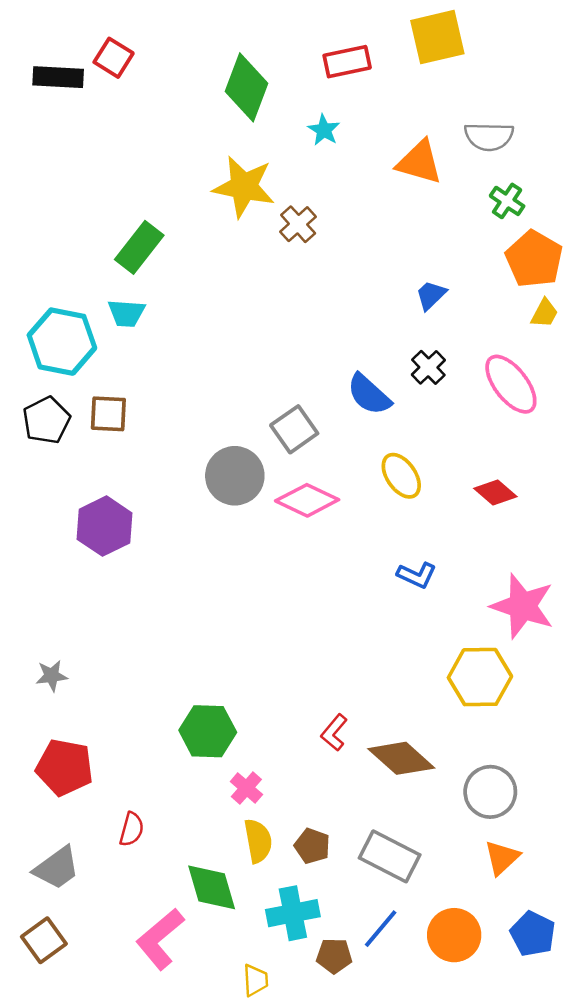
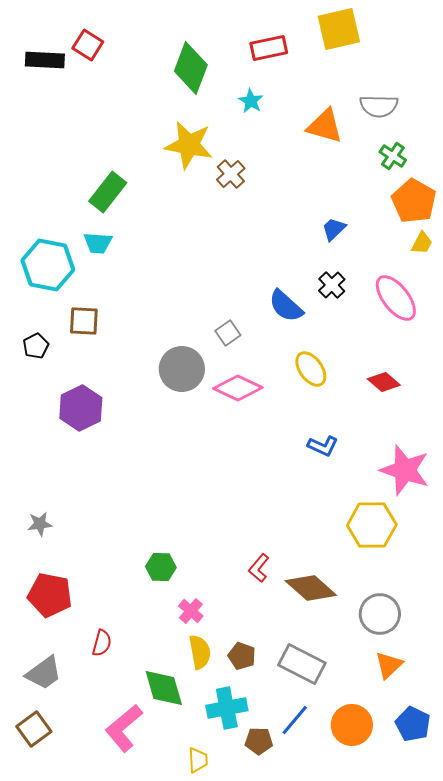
black pentagon: (46, 420) -> (36, 346), moved, size x0.7
gray square: (294, 429) -> (228, 333), size x0.7
green hexagon: (208, 731) -> (161, 567), size x0.7

